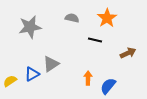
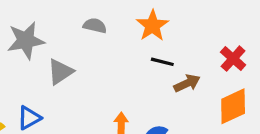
black line: (95, 40) -> (162, 62), moved
gray triangle: (51, 64) -> (60, 72), moved

